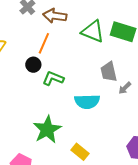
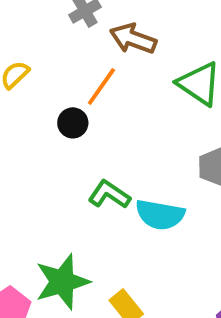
green L-shape: (53, 78) -> (109, 194), moved
green star: (47, 129) -> (62, 282), moved

